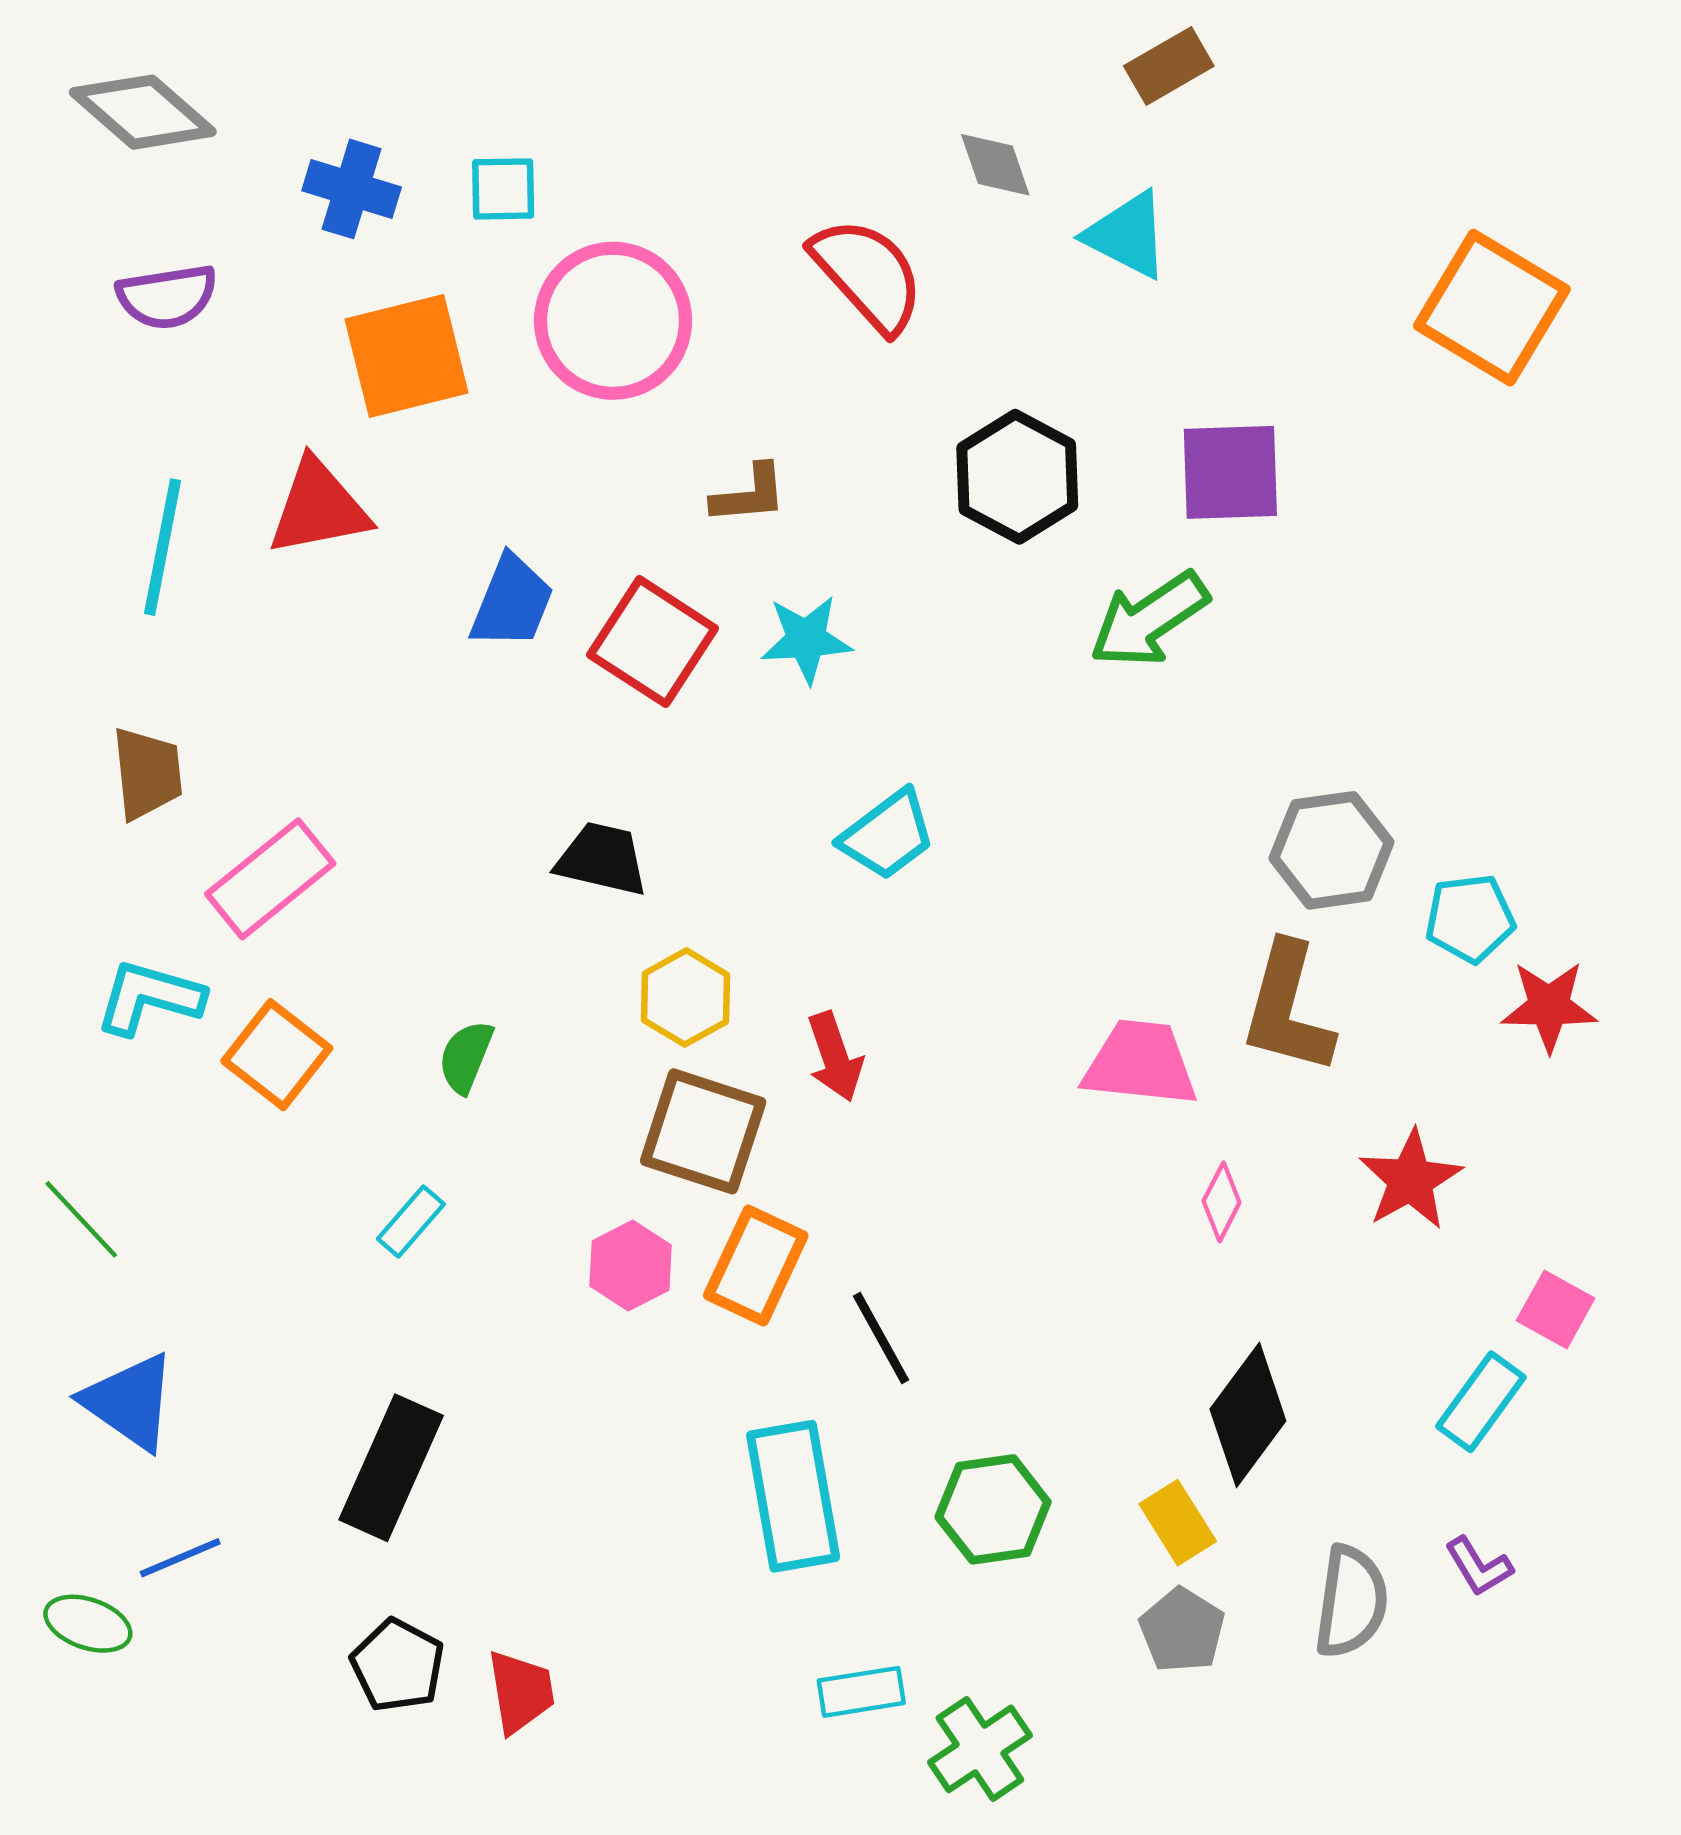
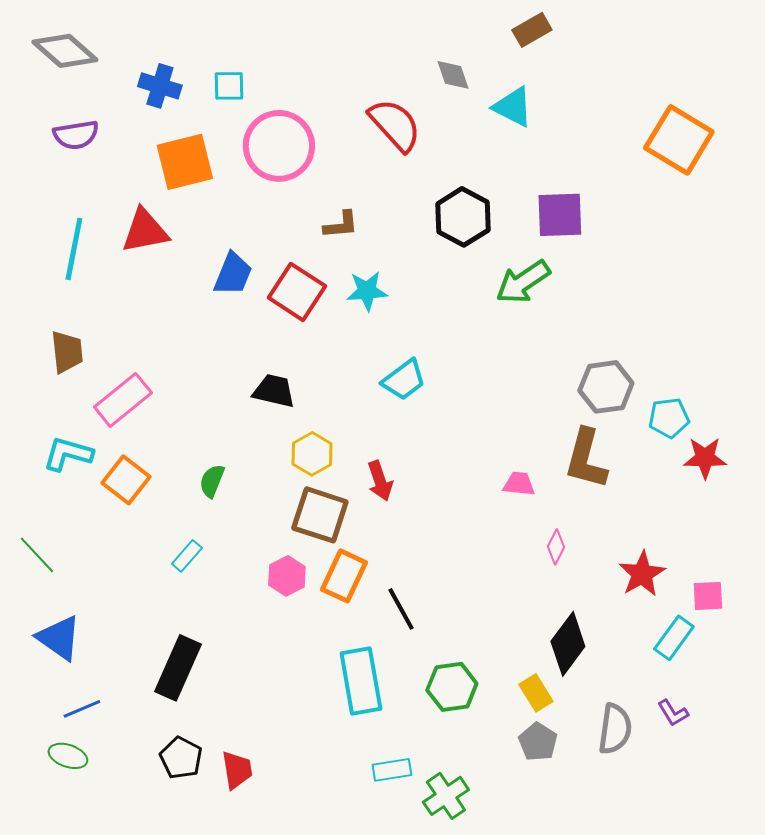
pink trapezoid: (1140, 1063) -> (519, 484), size x0.6
red star: (1411, 1180) -> (642, 574), moved
pink square: (1556, 1309) -> (708, 596), turned -32
green ellipse: (88, 1624) -> (68, 756), moved

